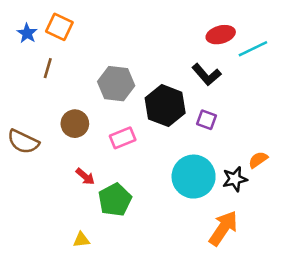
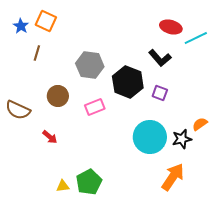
red ellipse: (221, 35) -> (171, 27), turned 30
red arrow: (85, 177) -> (50, 137), moved
green pentagon: (115, 200) -> (89, 182), moved

